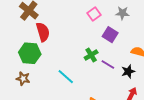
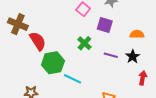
green hexagon: (30, 53) -> (53, 63), moved
green cross: (91, 55) -> (84, 43), moved

